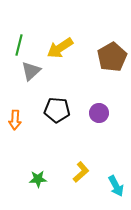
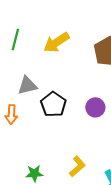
gray triangle: (31, 71) -> (27, 85), moved, turned 30
black pentagon: (57, 110) -> (53, 104), turned 30

